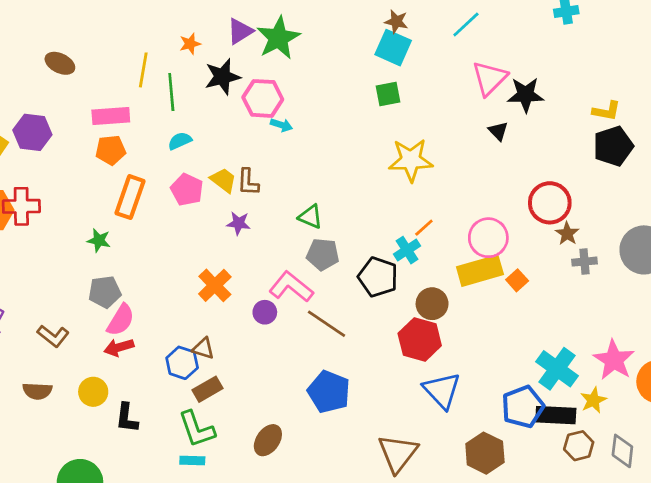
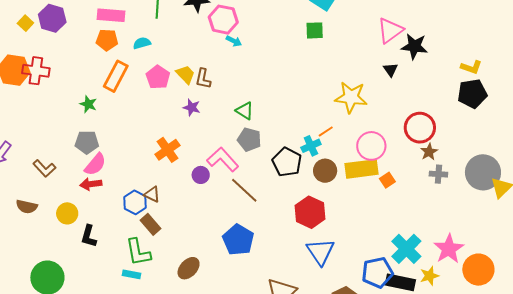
cyan semicircle: (180, 141) -> (142, 43), moved
yellow star: (411, 160) -> (351, 97), moved
brown circle: (432, 304) -> (325, 171), moved
brown rectangle: (208, 389) -> (150, 224), turned 70

